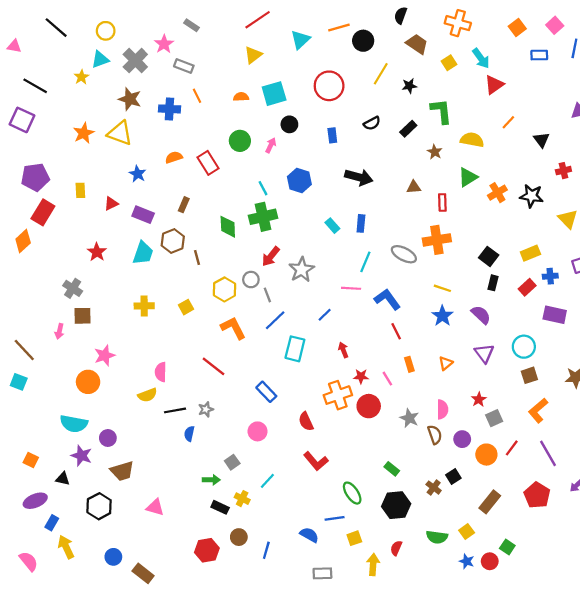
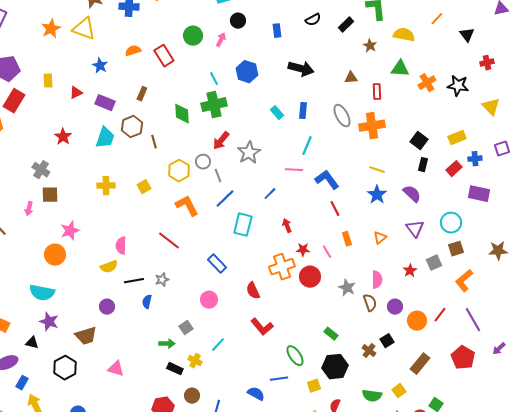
green triangle: (468, 177) -> (400, 69), turned 36
gray ellipse: (404, 254) -> (342, 116), moved, turned 35
gray square: (494, 418) -> (434, 263), moved
purple circle: (108, 438) -> (107, 307), moved
yellow square: (354, 538) -> (314, 386), moved

